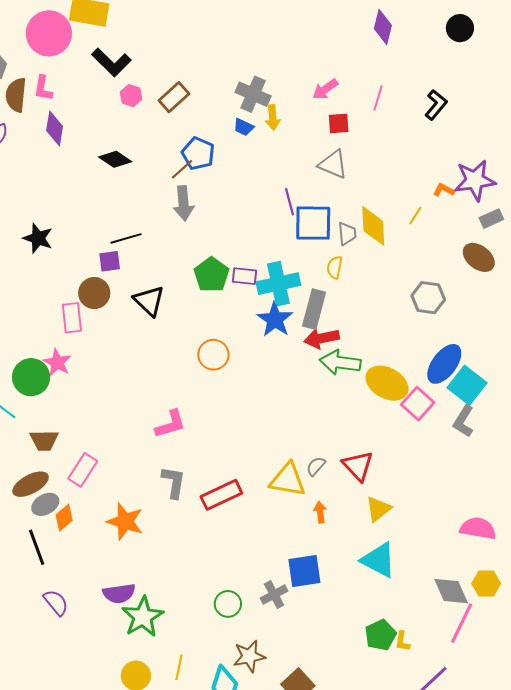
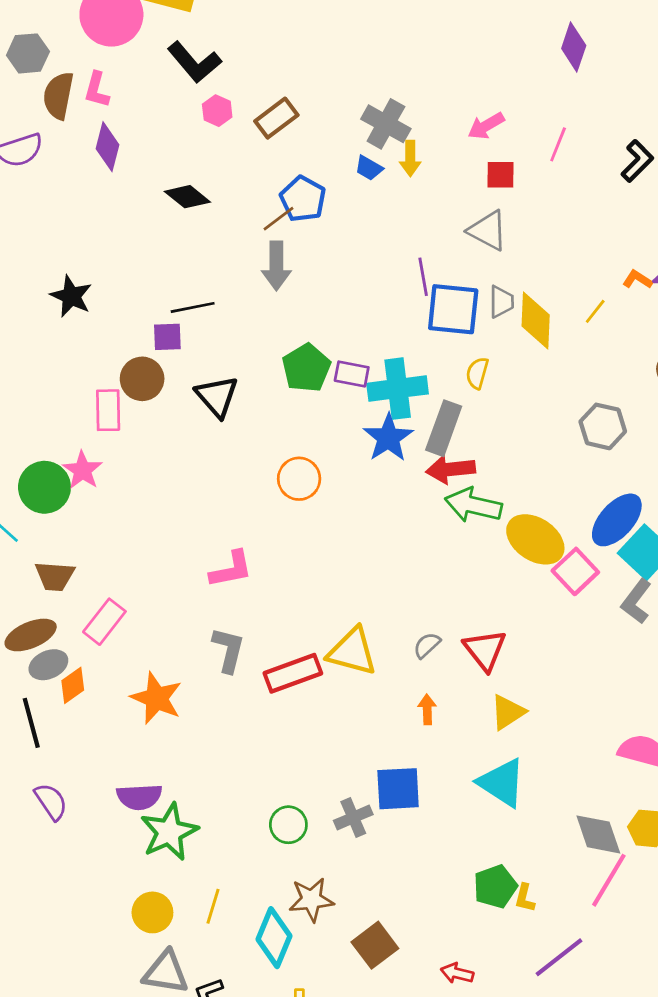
gray trapezoid: (347, 234) -> (501, 302), moved
yellow triangle: (288, 480) -> (352, 652), moved

